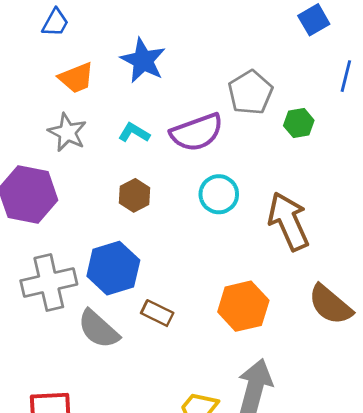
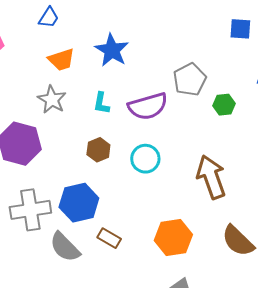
blue square: (314, 20) -> (240, 29), turned 30
cyan L-shape: (134, 133) -> (101, 103), turned -115
cyan circle: (219, 194) -> (145, 159), moved

